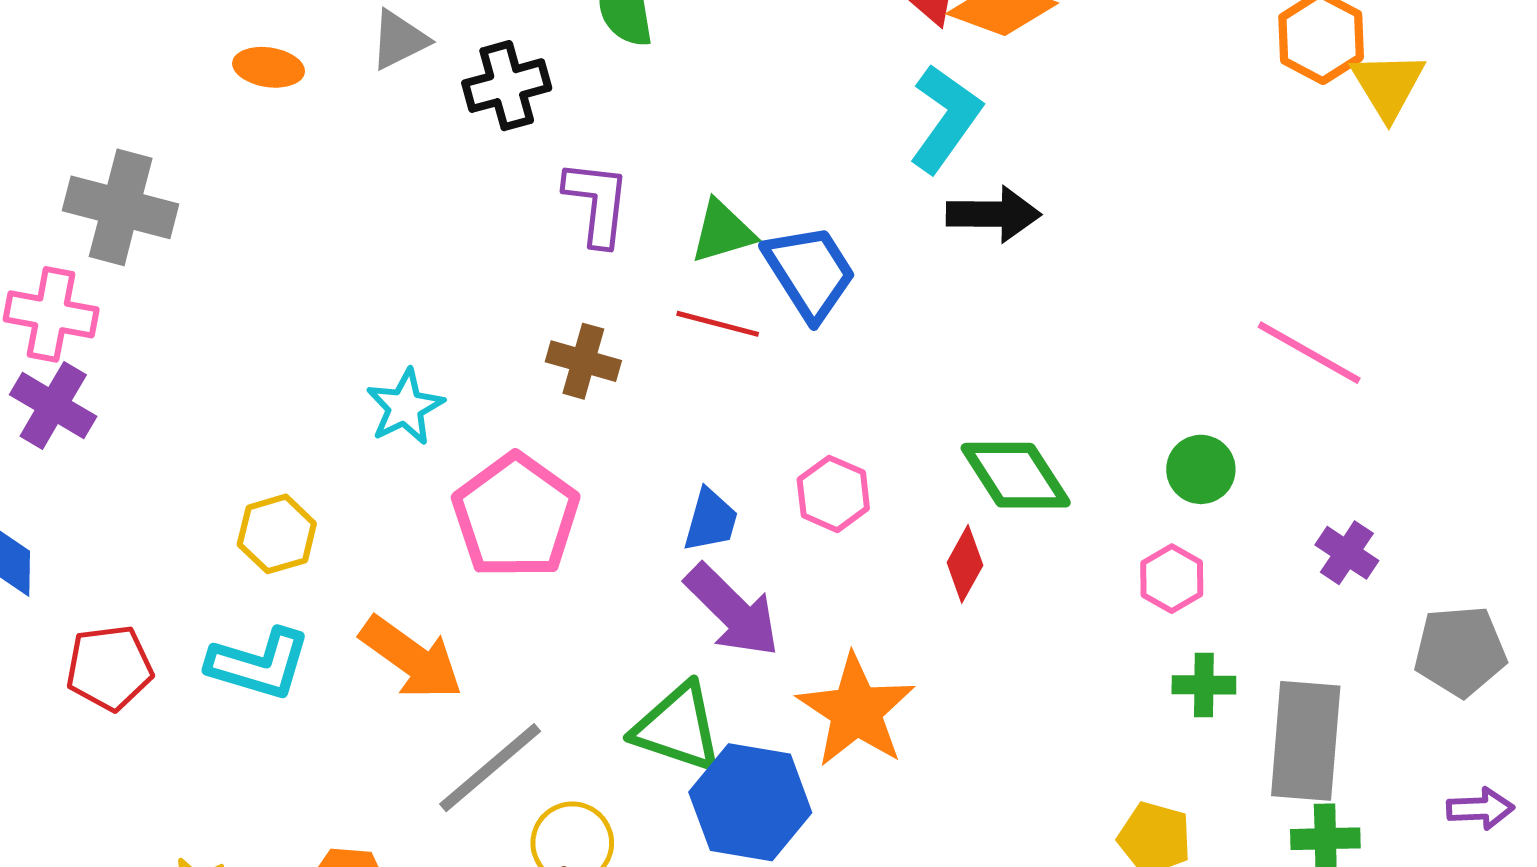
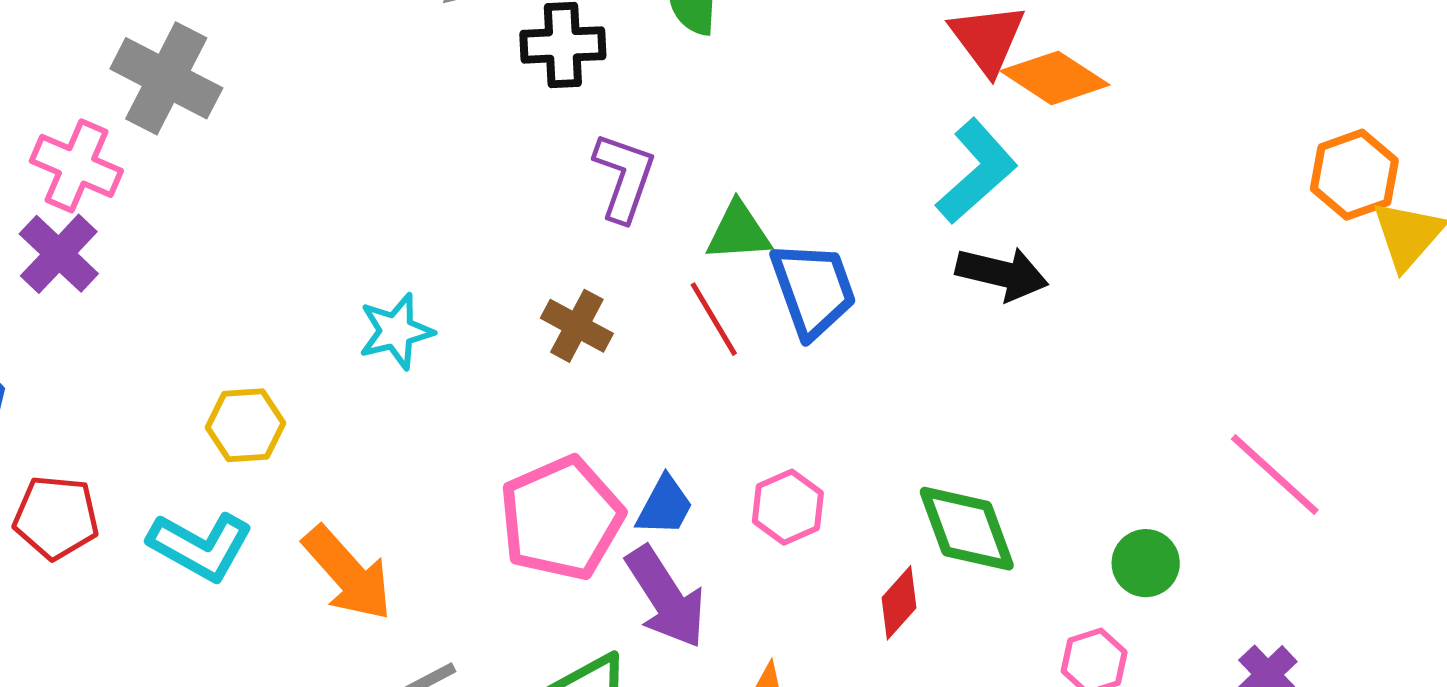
red line: (718, 324) -> (714, 319), turned 32
pink pentagon: (516, 516) -> (561, 518), moved

